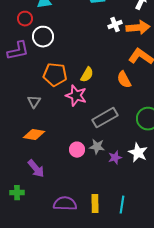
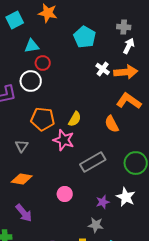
red circle: (25, 19) -> (43, 63), moved
white cross: (115, 25) -> (103, 69), turned -32
gray star: (97, 147) -> (96, 225), moved

